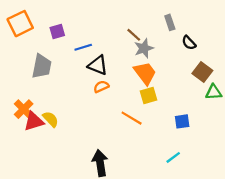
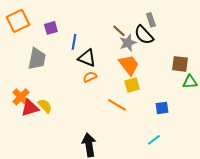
black semicircle: (189, 43) -> (144, 35), moved, size x1.5
blue line: (83, 47) -> (74, 42), turned -63
brown square: (202, 72) -> (180, 64), turned -30

